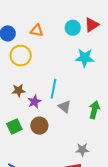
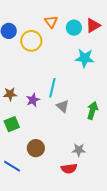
orange triangle: (37, 31) -> (51, 22), moved, turned 40
yellow circle: (21, 56) -> (31, 41), moved
brown star: (19, 91) -> (10, 94), moved
brown circle: (39, 126) -> (36, 148), moved

